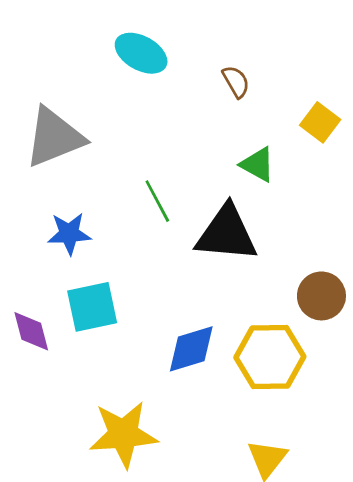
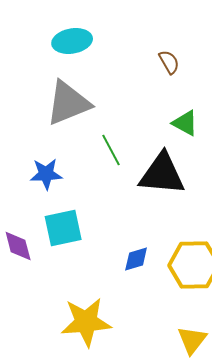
cyan ellipse: (141, 53) -> (72, 41), moved, turned -39
gray triangle: (54, 137) -> (68, 103), moved
blue diamond: (191, 349) -> (136, 259), size x0.7

